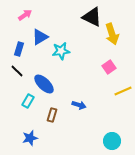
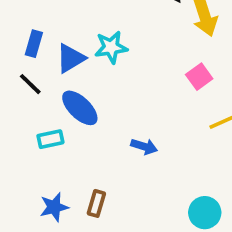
blue triangle: (40, 37) -> (71, 58), moved
cyan rectangle: (28, 101) -> (50, 139), turned 48
brown rectangle: (52, 115) -> (96, 203), moved

